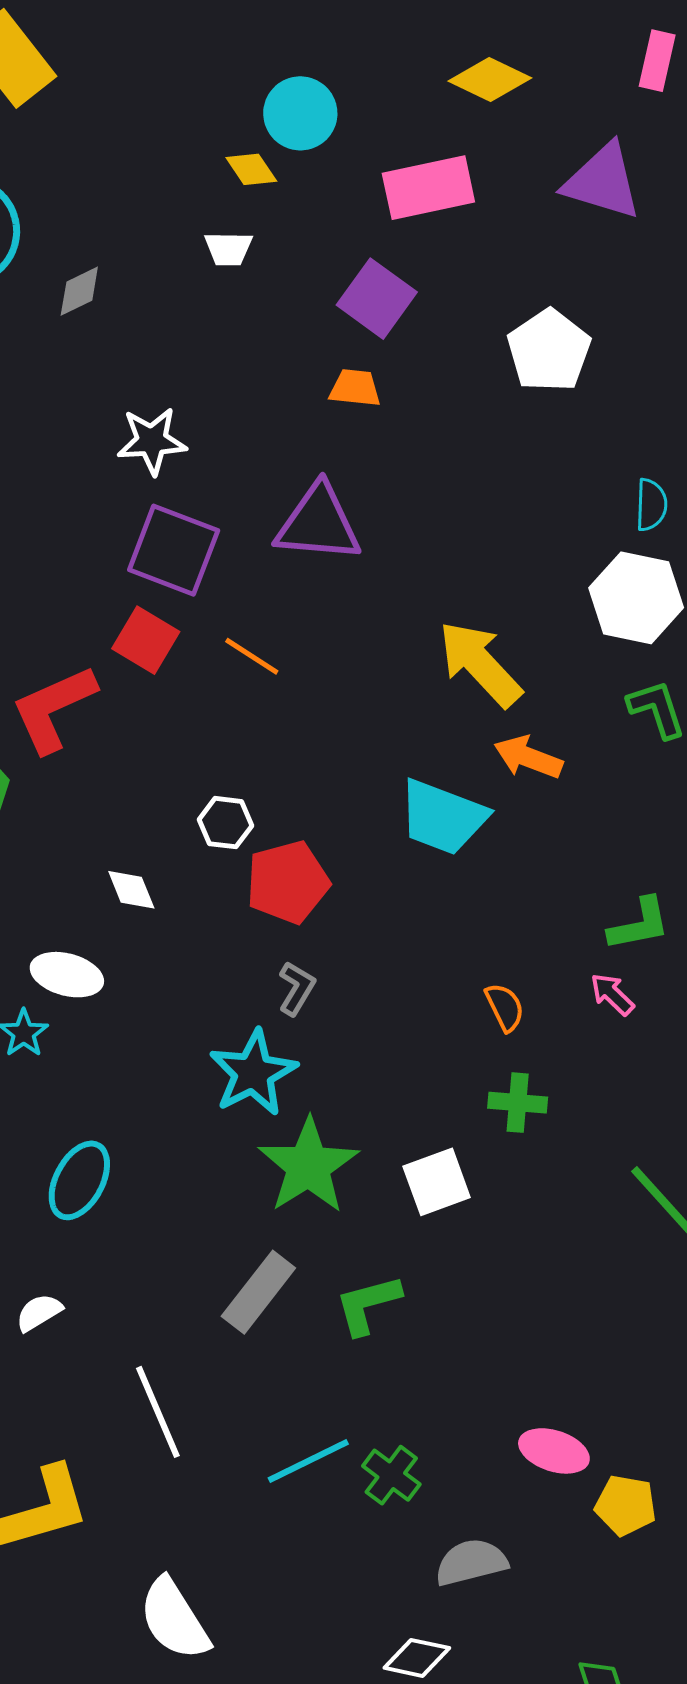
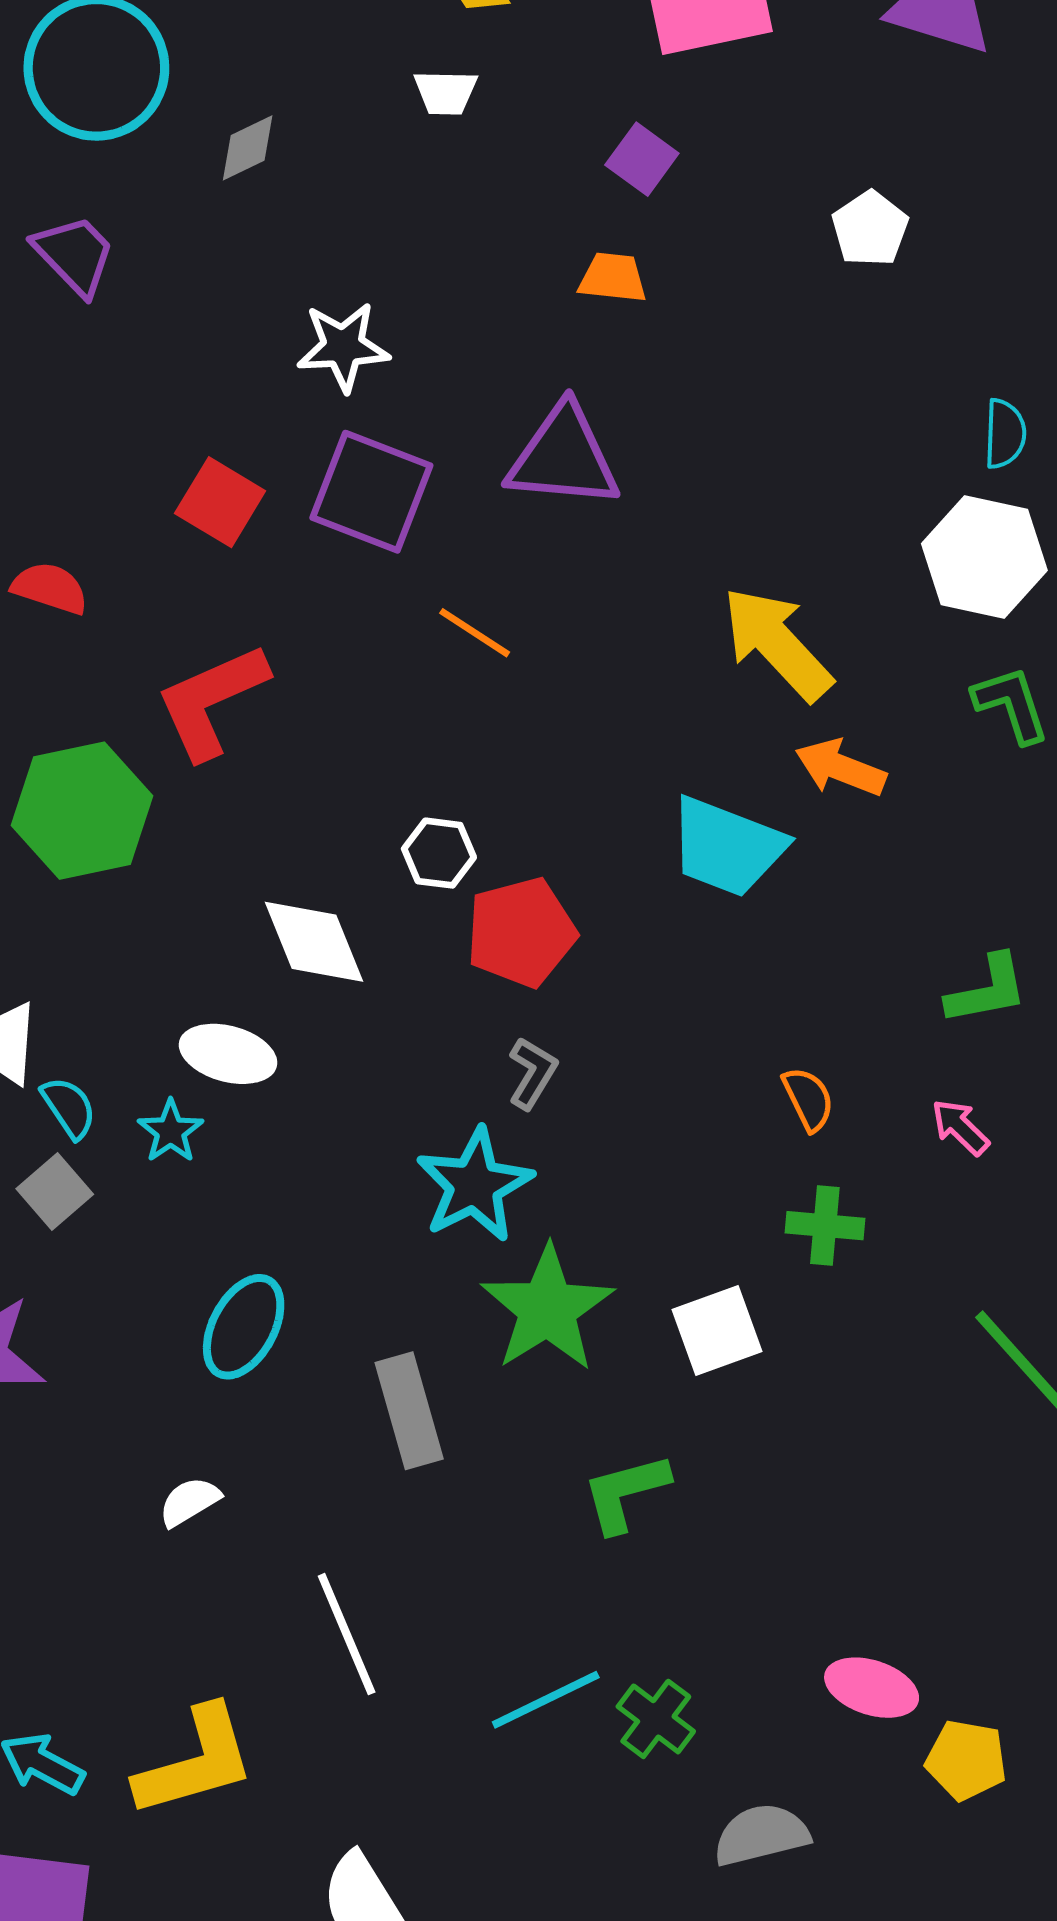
purple square: (377, 299) -> (642, 159), size x0.7
white pentagon: (549, 350) -> (870, 229), size x0.7
red square: (146, 640) -> (220, 502), moved
white diamond: (131, 890) -> (314, 942), size x1.6
pink arrow: (612, 994) -> (960, 1127), moved
gray rectangle: (258, 1292) -> (409, 1411), moved, turned -54

